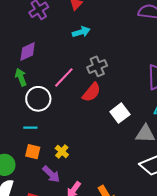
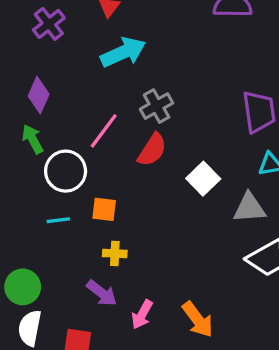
cyan arrow: (81, 32) -> (123, 52), size x1.5
purple diamond: (28, 51) -> (39, 95), turned -35
yellow cross: (62, 151) -> (115, 253), turned -32
orange square: (33, 152) -> (104, 209), moved

